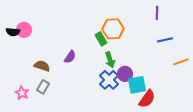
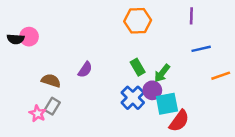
orange hexagon: (113, 29) -> (138, 21), moved
green rectangle: (101, 39) -> (138, 67), moved
green arrow: (110, 60) -> (162, 73), moved, turned 56
pink star: (22, 93) -> (38, 114), moved

